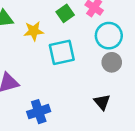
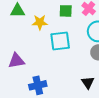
green square: (65, 13) -> (66, 11), turned 32

